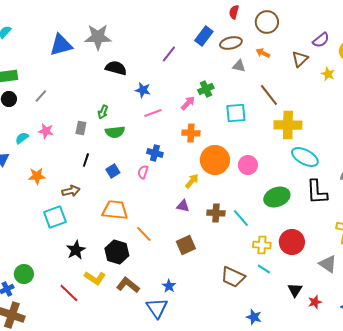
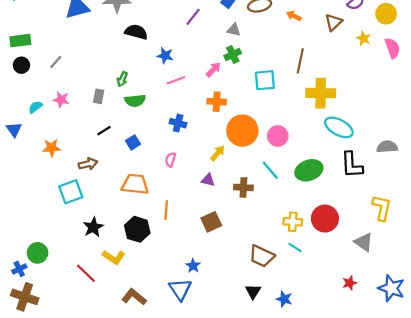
gray triangle: (239, 66) -> (234, 30), moved
brown line: (269, 95) -> (300, 61), turned 50
black line: (86, 160) -> (104, 131), turned 40
pink semicircle: (143, 172) -> (171, 160), moved
cyan line: (241, 218) -> (270, 170), moved
orange line: (144, 234) -> (166, 210), turned 48
brown L-shape: (128, 285) -> (134, 297), moved
black triangle: (295, 290) -> (253, 291), moved

